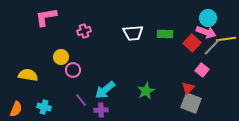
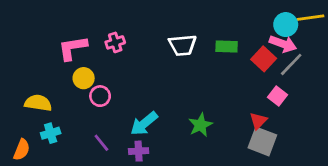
pink L-shape: (46, 17) -> (73, 48), moved
yellow line: (226, 39) -> (310, 18), moved
purple line: (81, 100) -> (101, 143), moved
cyan cross: (44, 107) -> (51, 133), moved, turned -32

